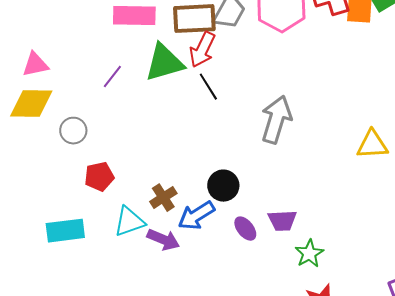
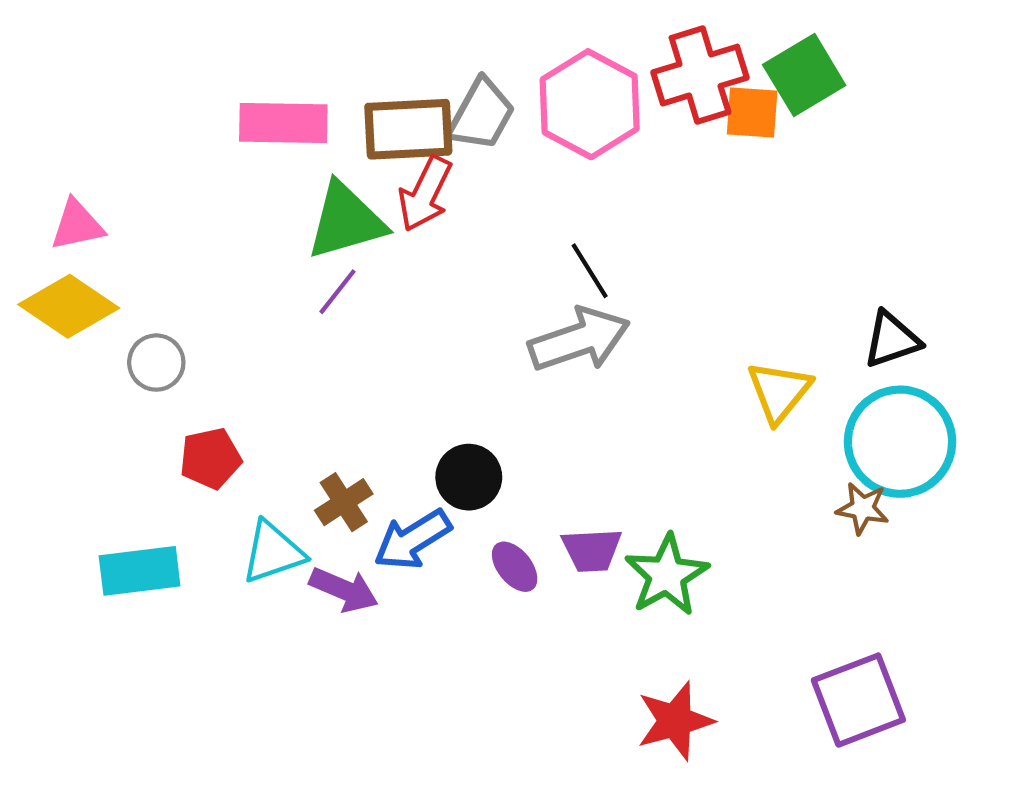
purple line: (112, 77) -> (338, 292), moved
black line: (208, 87) -> (590, 271), moved
yellow diamond: (31, 104) -> (69, 306), turned 33
gray arrow: (276, 120) -> (579, 340), turned 54
yellow triangle: (372, 145) -> (779, 392), turned -48
green star: (309, 254) -> (667, 575), moved, size x1.4

